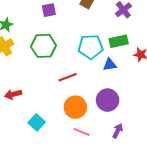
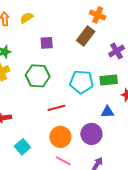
blue triangle: (110, 65) -> (107, 112), moved

